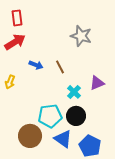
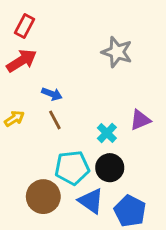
red rectangle: (17, 18) -> (24, 26), turned 35
brown line: (60, 67) -> (55, 120), moved
yellow arrow: (10, 82) -> (14, 119), turned -144

